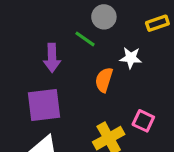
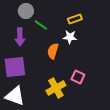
gray circle: (104, 17) -> (26, 11), moved
yellow rectangle: (157, 23) -> (75, 19), moved

